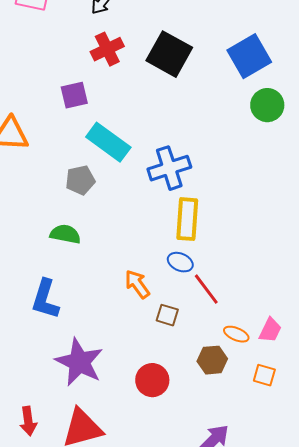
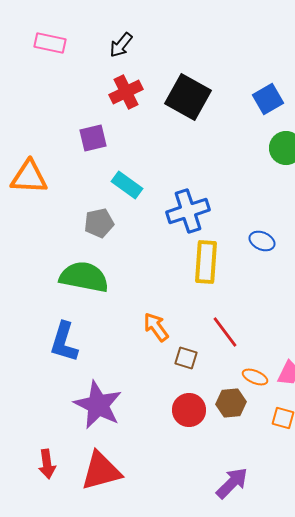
blue square: (249, 56) -> (268, 99), size x0.7
cyan rectangle: (108, 142) -> (127, 185), size x0.7
green semicircle: (65, 234) -> (84, 277), size x1.6
blue ellipse: (180, 262) -> (262, 241), moved
red circle: (152, 380) -> (189, 410), moved

